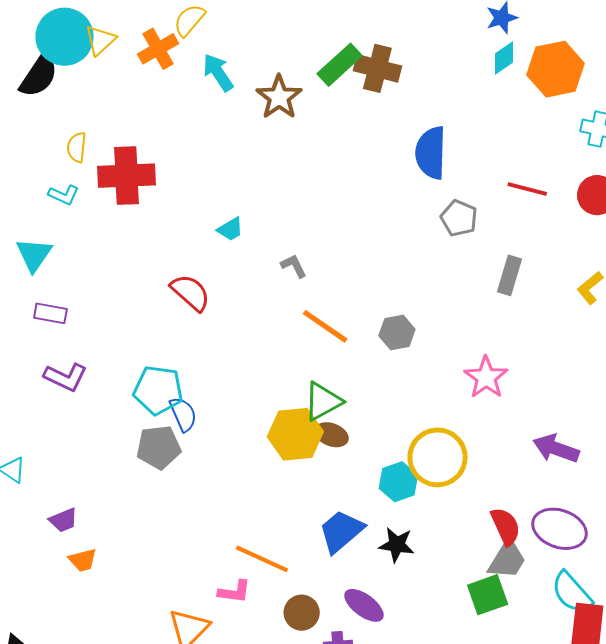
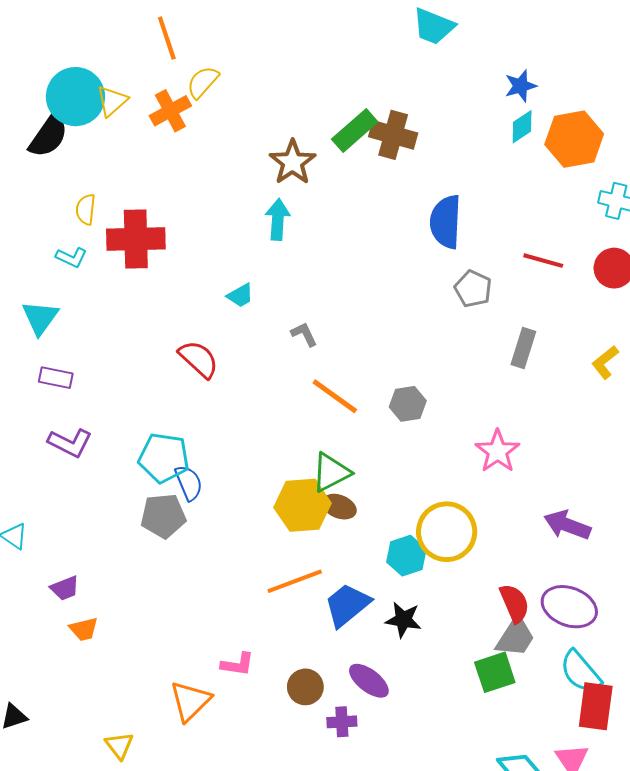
cyan arrow: (218, 72) -> (278, 219), moved, turned 36
orange line: (262, 559) -> (295, 581), moved, turned -46

